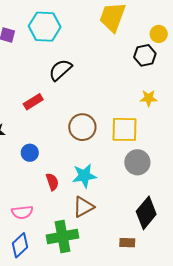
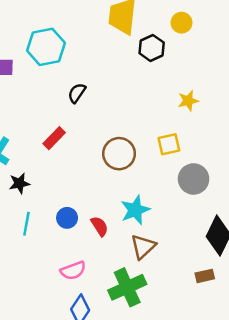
black hexagon: (145, 55) -> (152, 48), moved
black semicircle: (60, 70) -> (77, 93), size x0.7
yellow square: (124, 129) -> (169, 144), size x0.7
blue circle: (30, 153) -> (67, 218), moved

